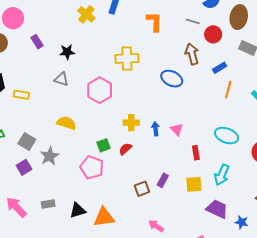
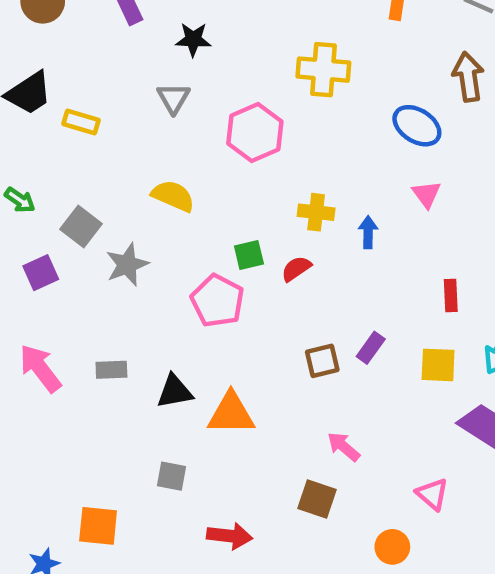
gray triangle: (61, 79) -> (173, 98), turned 35
pink triangle: (177, 129) -> (426, 194), moved
purple square: (24, 167) -> (41, 273), moved

